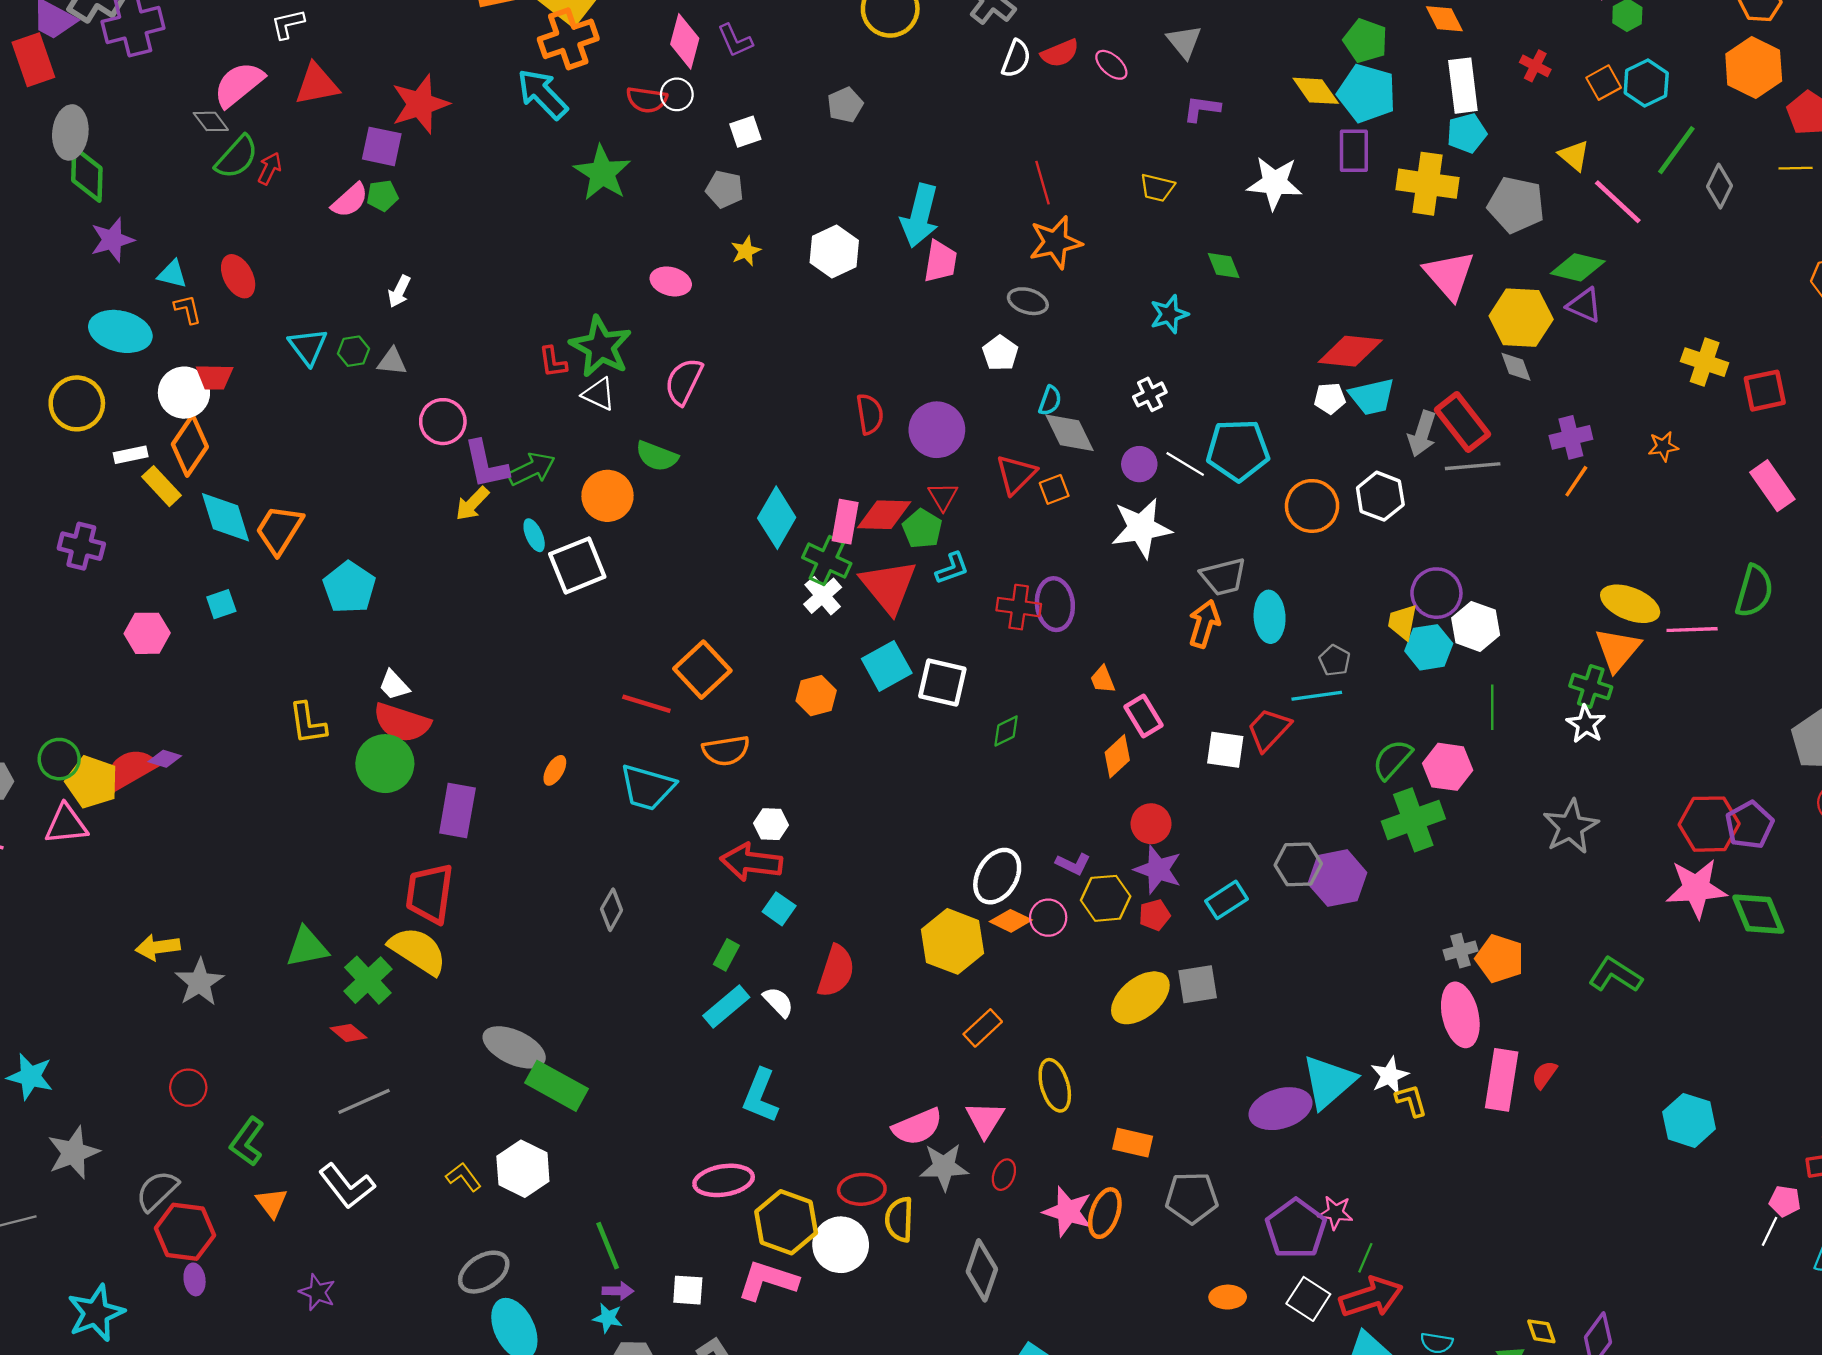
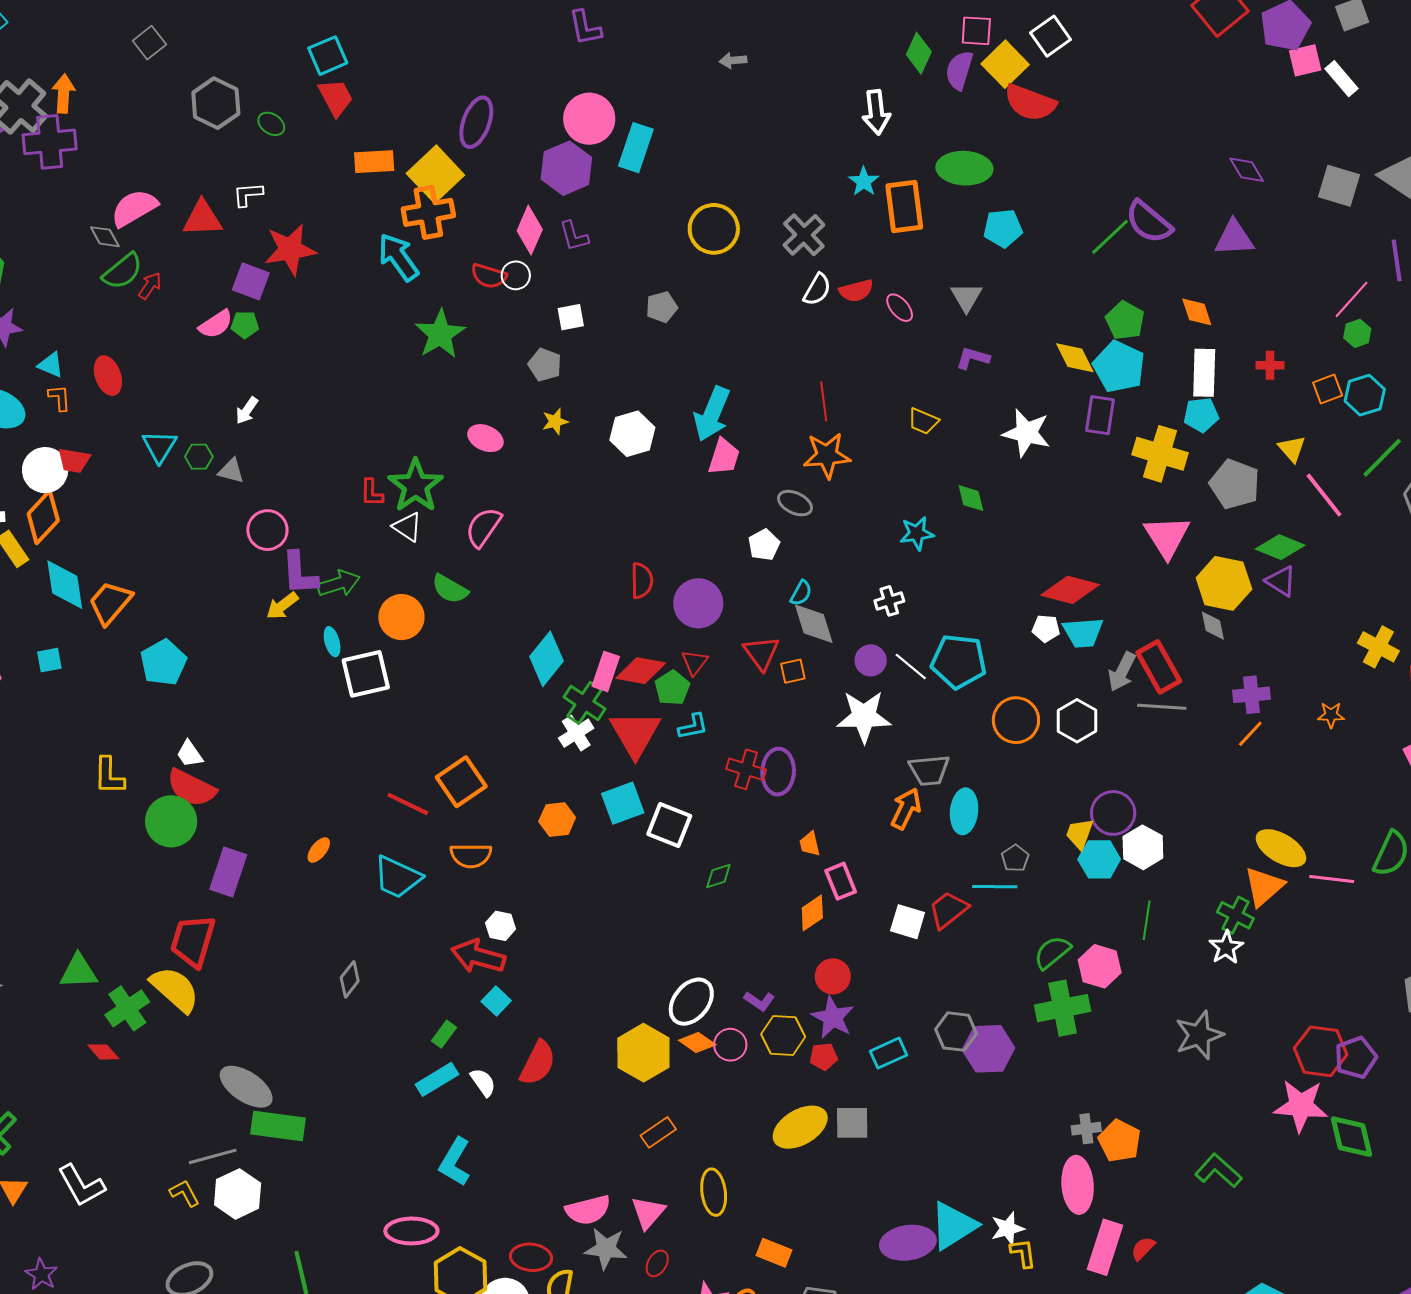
white L-shape: (288, 24) -> (248, 194), moved
red cross: (1535, 66) -> (1270, 365), turned -36
red triangle: (1016, 474) -> (761, 653), turned -30
green rectangle: (557, 1086) -> (278, 1126), turned -30
gray line: (364, 1101) -> (213, 1156), moved

